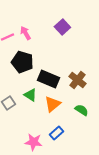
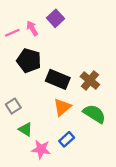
purple square: (62, 27) -> (56, 18), moved
green triangle: (30, 95) -> (26, 129), moved
green semicircle: (81, 110) -> (94, 114), size x1.5

